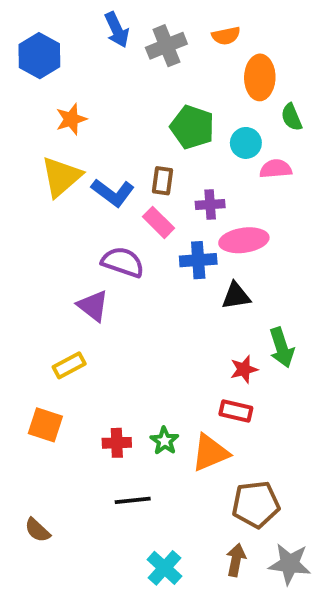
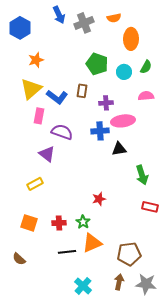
green semicircle: (292, 117) -> (146, 67), moved, turned -128
pink semicircle: (276, 169) -> (146, 96), moved
pink rectangle: (159, 222) -> (39, 116), moved, turned 56
red star: (244, 369) -> (99, 199), moved
red rectangle: (236, 411) -> (150, 207), moved
orange square: (45, 425) -> (29, 223), moved
orange triangle: (210, 453) -> (92, 243), moved
brown semicircle: (37, 530) -> (19, 259), moved

